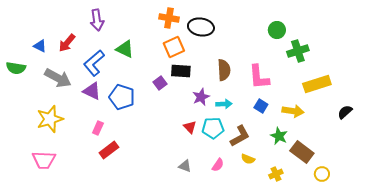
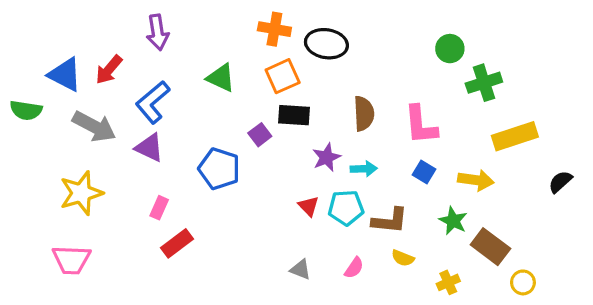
blue triangle: (40, 46) -> (65, 75), size x1.6
green triangle: (125, 49) -> (221, 78), moved
blue pentagon: (122, 97) -> (219, 169), moved
brown L-shape: (240, 136) -> (390, 221), turned 35

